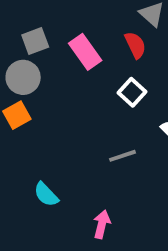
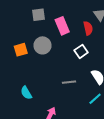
gray circle: (23, 77) -> (42, 45), moved

